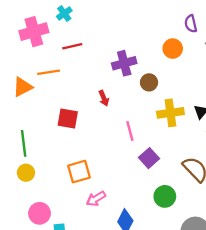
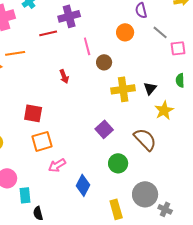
red line: (72, 46) -> (48, 33), moved
purple cross: (124, 63) -> (69, 16), moved
red square: (68, 119) -> (33, 113), moved
pink line: (130, 131) -> (87, 46), moved

